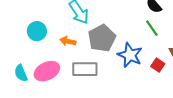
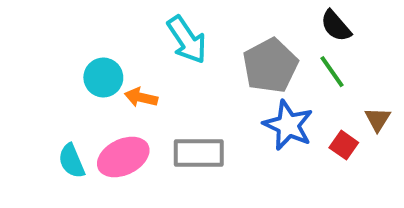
gray pentagon: (102, 38) -> (270, 66), moved
orange arrow: (68, 41) -> (141, 97), moved

